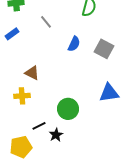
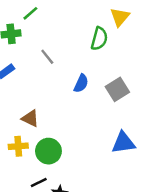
gray square: (104, 49) -> (117, 89), turned 30
green circle: (68, 109) -> (48, 151), moved

